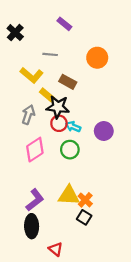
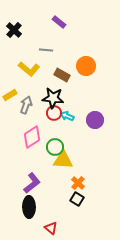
orange circle: (97, 58) -> (86, 66), moved
yellow rectangle: (47, 95) -> (10, 95), moved, turned -72
green circle: (70, 150) -> (55, 147), moved
yellow triangle: (69, 196) -> (63, 160), moved

